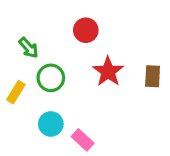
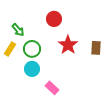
yellow rectangle: (16, 92) -> (10, 49), moved
cyan circle: (51, 124) -> (32, 69), moved

